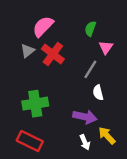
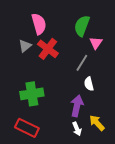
pink semicircle: (43, 26) -> (39, 24), turned 120
green semicircle: (90, 29) -> (82, 26), size x1.5
purple arrow: (85, 117) -> (77, 106), turned -90

